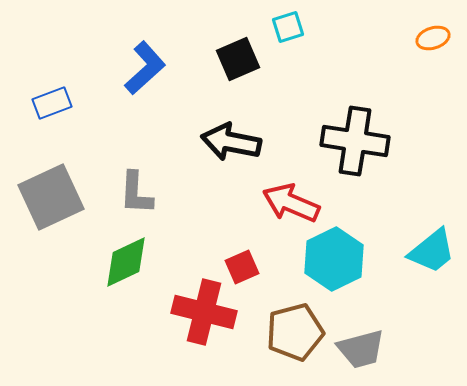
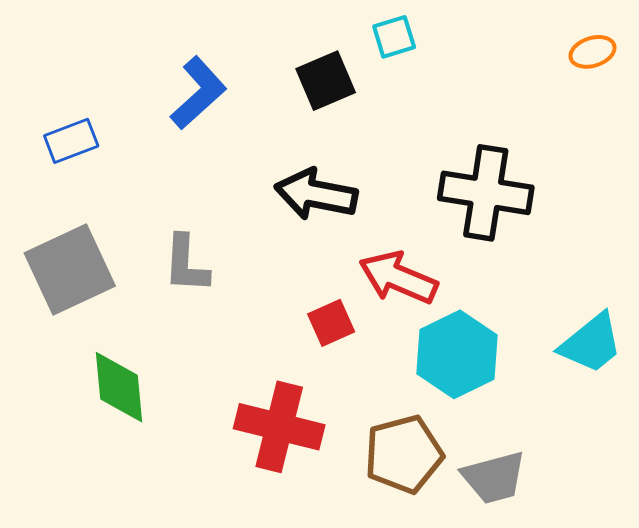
green diamond: (126, 262) -> (119, 387), moved, turned -70
red square: (242, 267) -> (331, 323), moved

